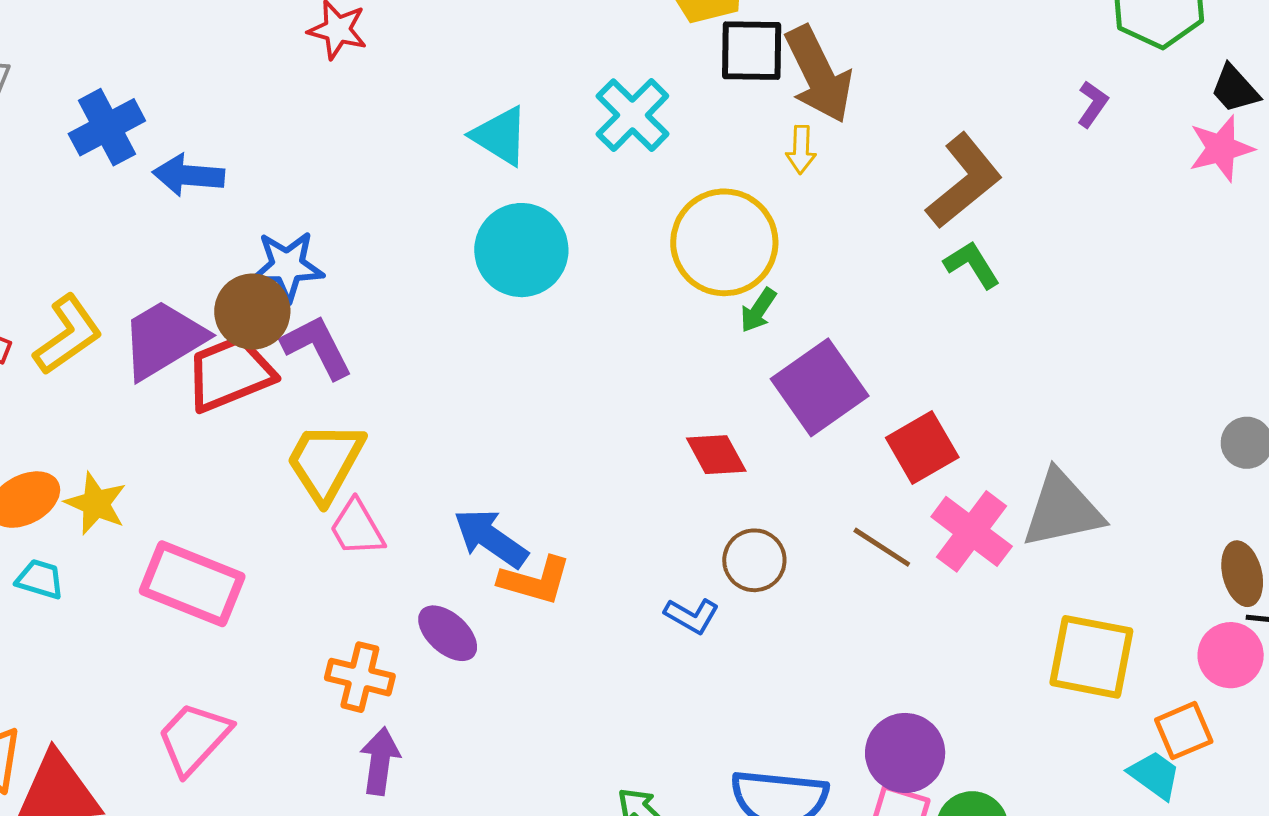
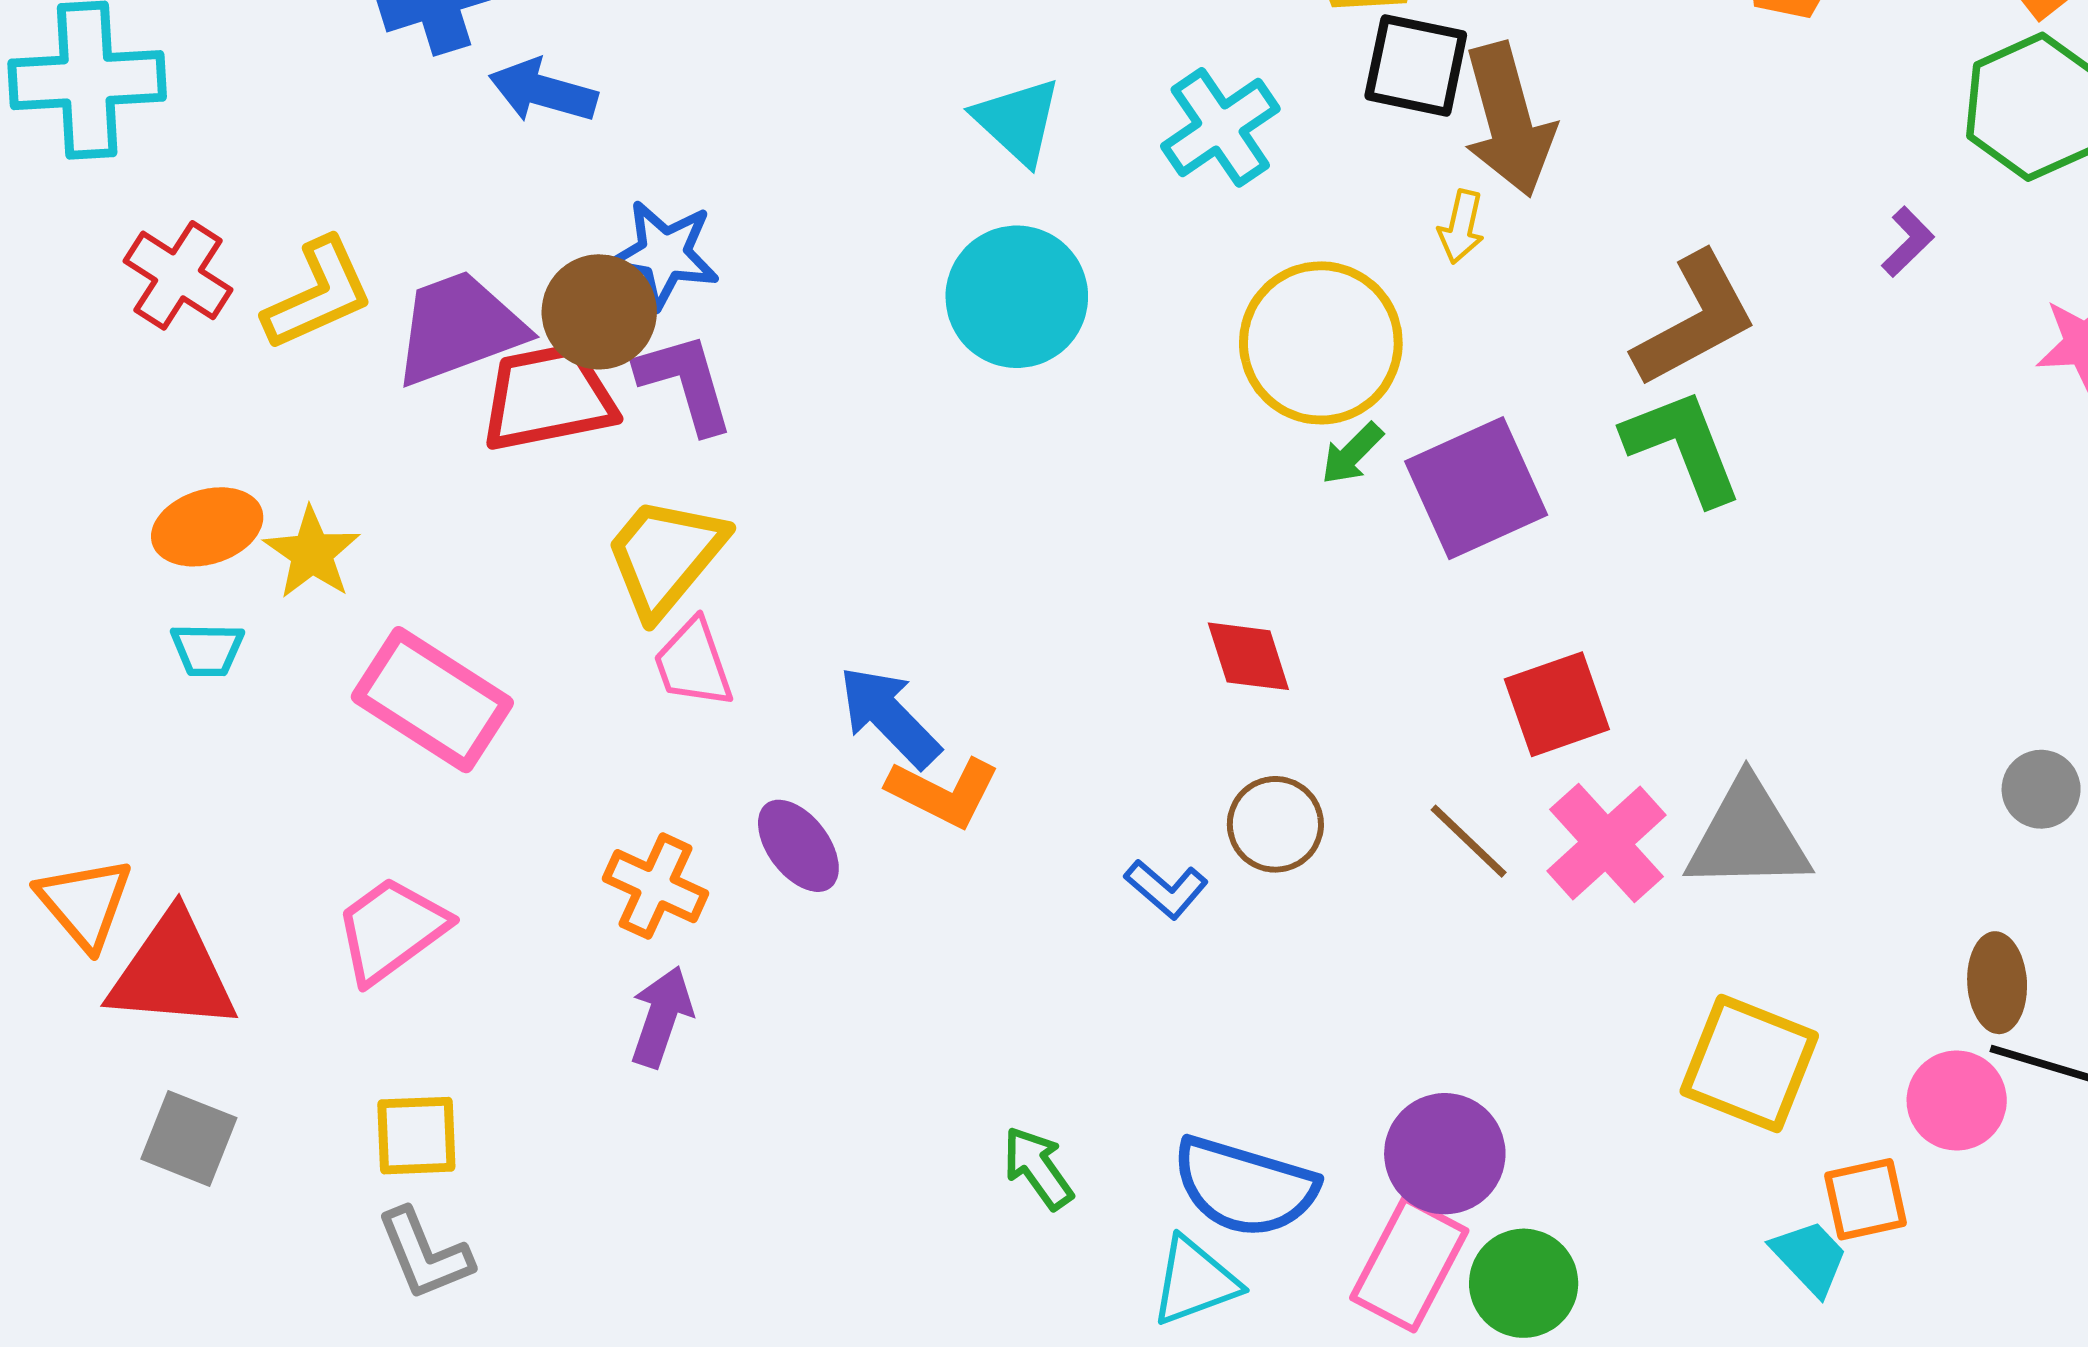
green L-shape: (972, 265) -> (1683, 446), size x1.5
purple square: (820, 387) -> (1476, 488), moved
cyan trapezoid: (40, 579) -> (207, 650), turned 153

